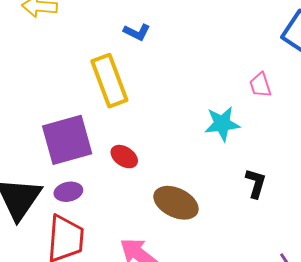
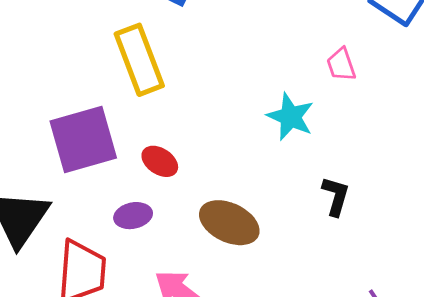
cyan star: (222, 124) -> (290, 117), turned 30
purple ellipse: (68, 192) -> (133, 216), moved

